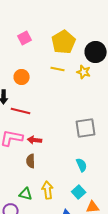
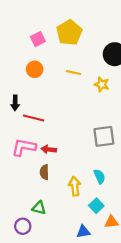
yellow pentagon: (64, 42) -> (69, 33), moved
yellow star: (84, 72) -> (102, 84), moved
orange circle: (22, 77) -> (35, 69), moved
yellow arrow: (48, 190) -> (75, 186), moved

